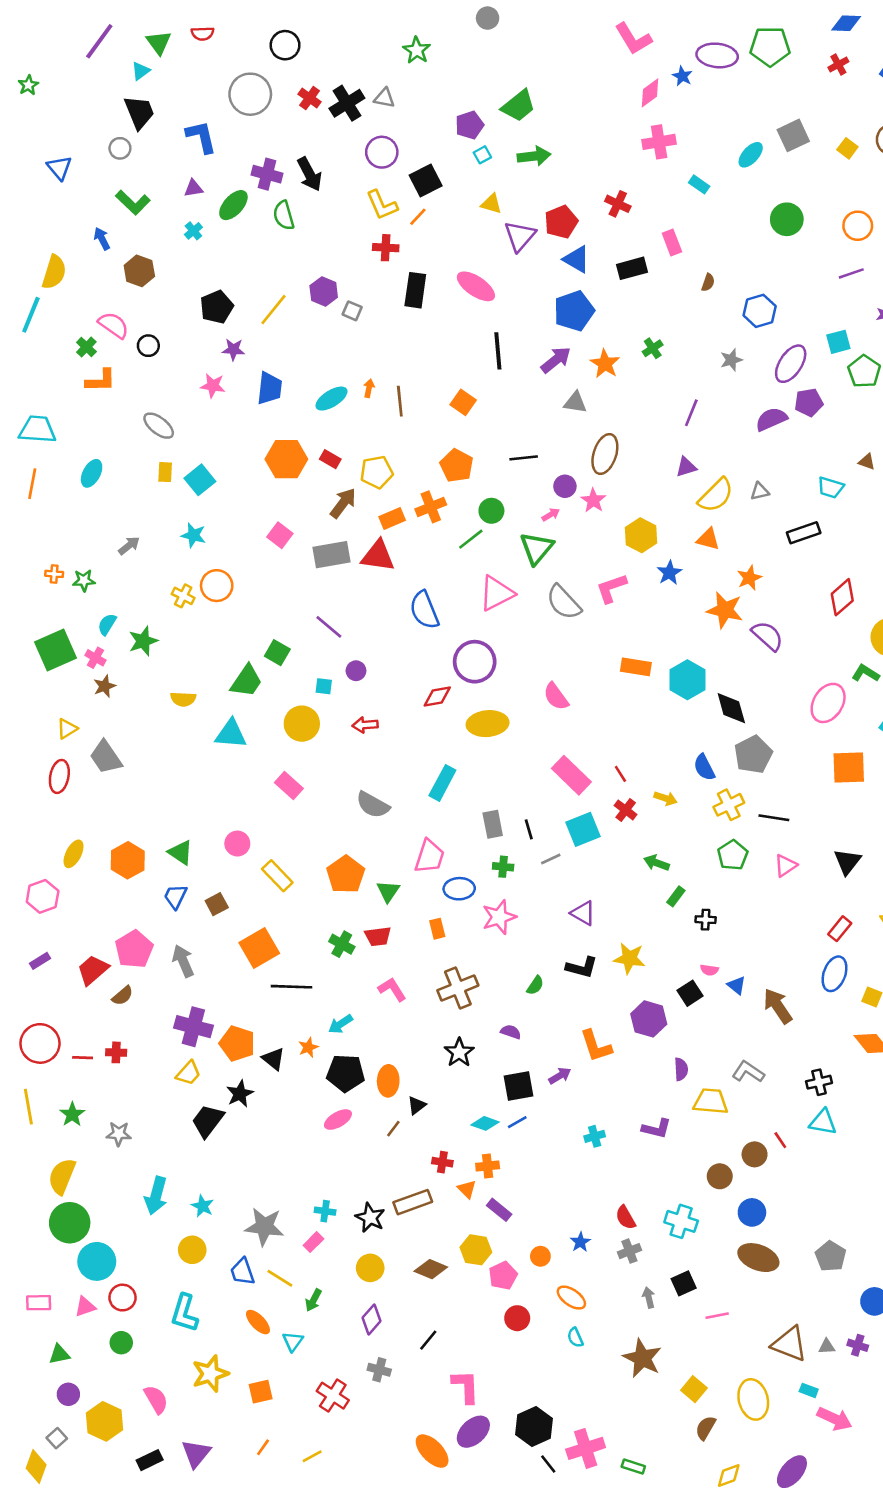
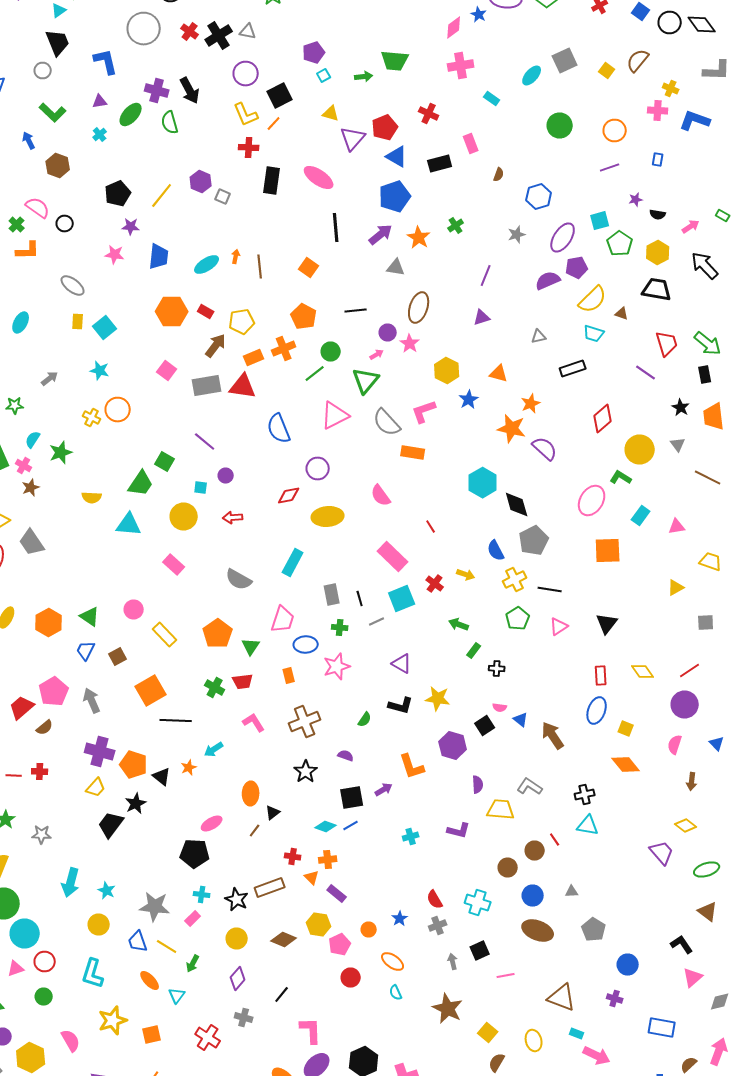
green trapezoid: (519, 106) -> (395, 60), moved, turned 44
green arrow: (534, 156) -> (364, 76), size x0.7
yellow semicircle: (716, 495) -> (593, 300), moved
purple circle: (475, 662) -> (318, 468), size x0.7
orange rectangle: (636, 667) -> (413, 452), moved
red line: (620, 774) -> (431, 526), moved
red rectangle: (840, 929) -> (601, 676), turned -42
black pentagon: (346, 1073) -> (195, 854), moved
gray triangle: (827, 1347) -> (572, 892), moved
yellow ellipse: (753, 1399) -> (534, 1040), size x0.7

